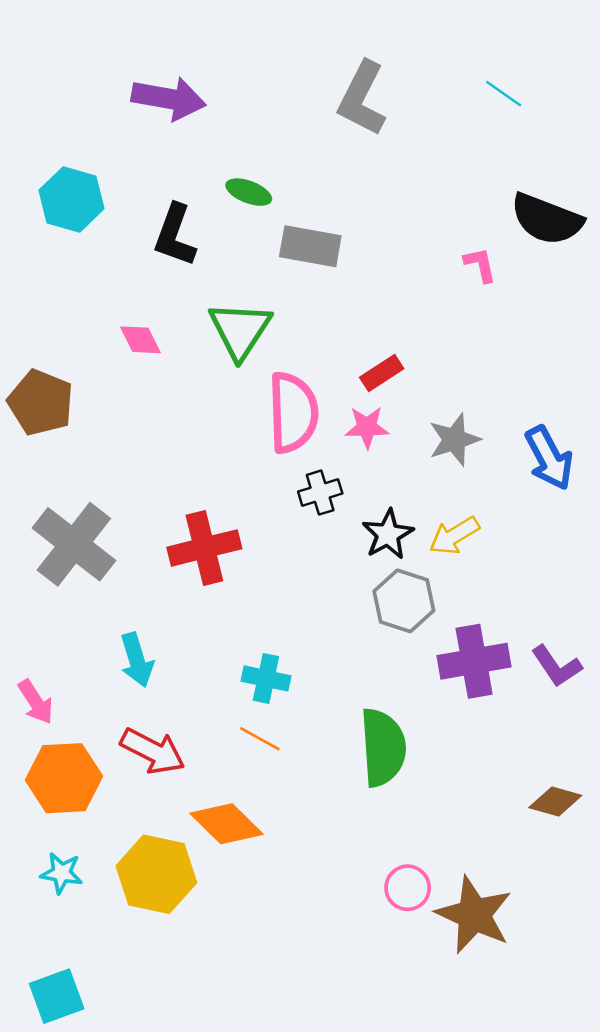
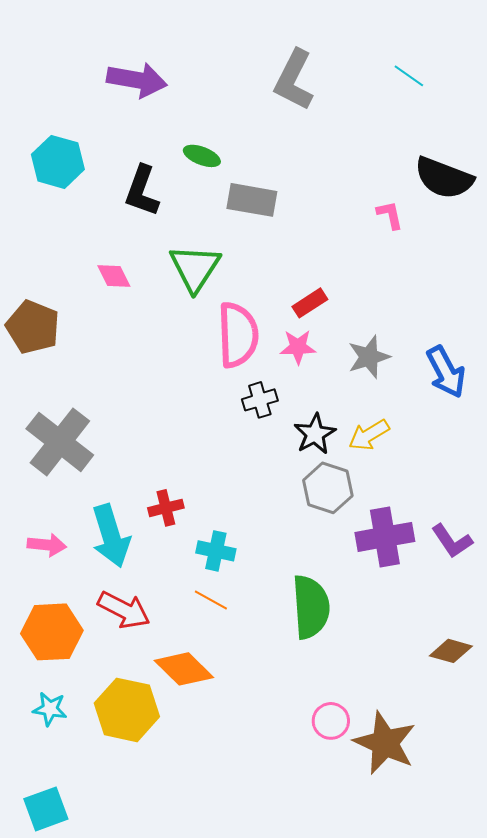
red cross: (204, 548) -> (166, 508), moved, size x0.6
cyan arrow: (137, 660) -> (111, 536), size x1.4
pink arrow: (36, 702) -> (47, 545), moved, turned -51

